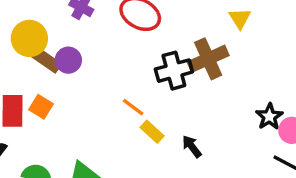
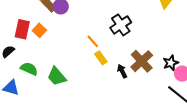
brown cross: (208, 59) -> (142, 61), moved, turned -30
black cross: (174, 71) -> (121, 25), turned -30

